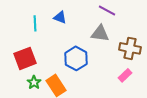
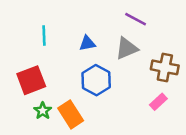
blue triangle: (60, 17) -> (87, 43), moved, turned -32
gray triangle: (100, 33) -> (127, 48), turned -30

